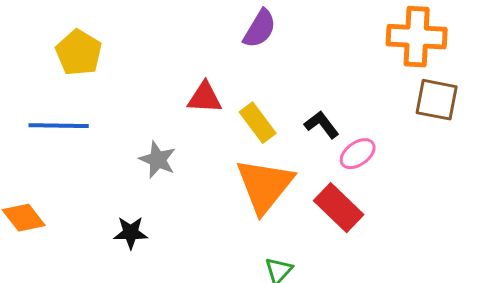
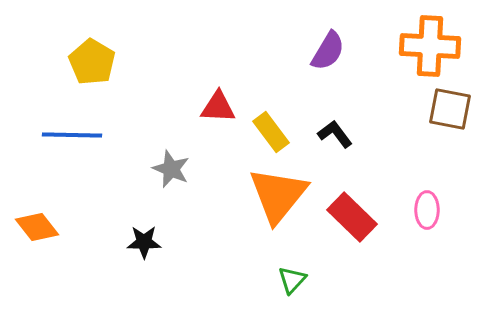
purple semicircle: (260, 29) -> (328, 51), moved
pink ellipse: (358, 154) -> (427, 210), moved, turned -54

